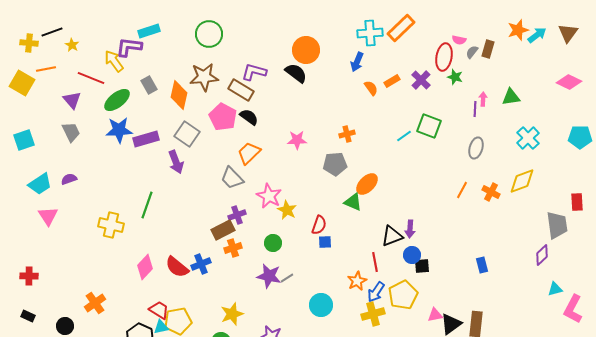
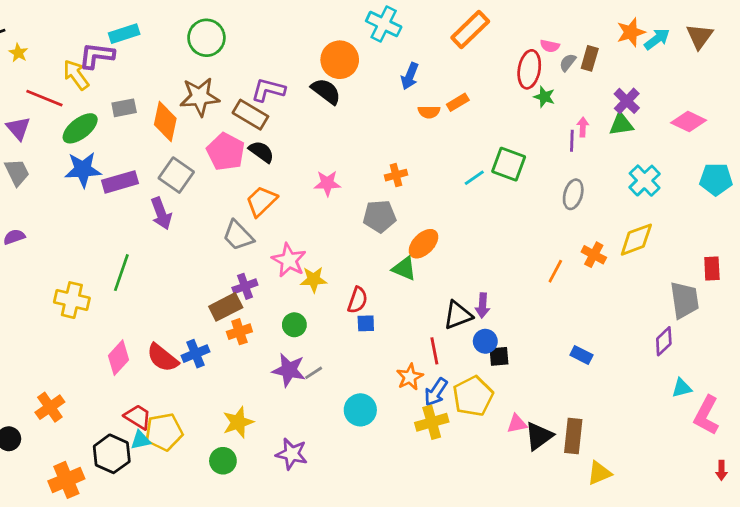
cyan cross: (370, 33) -> (384, 24), moved, turned 30
purple cross: (421, 80) -> (627, 101), moved
pink diamond: (569, 82) -> (689, 122), moved
gray rectangle: (149, 85) -> (124, 108), turned -72
orange semicircle: (371, 88) -> (429, 112), turned 126
orange line: (462, 190) -> (555, 271), moved
yellow star: (287, 210) -> (314, 279), turned -30
blue rectangle: (482, 265) -> (581, 355), turned -49

